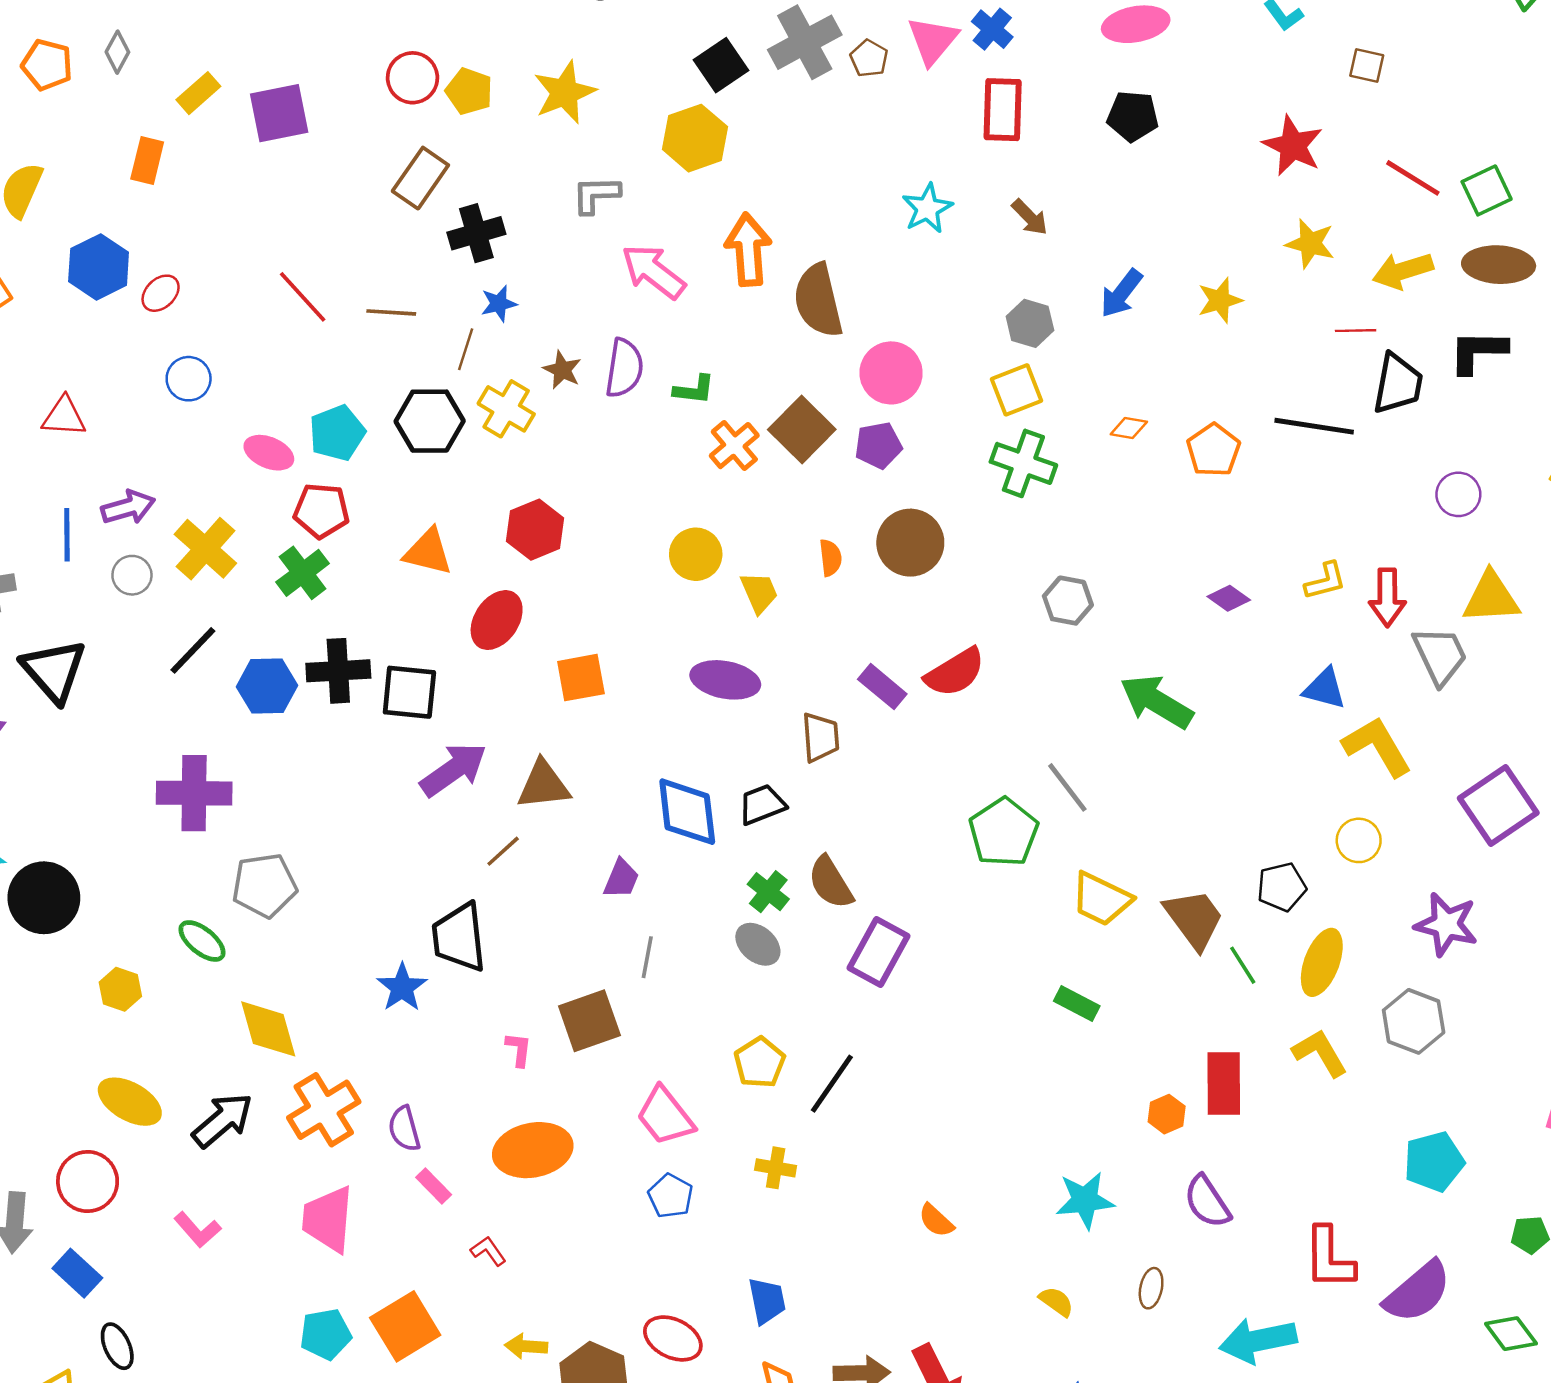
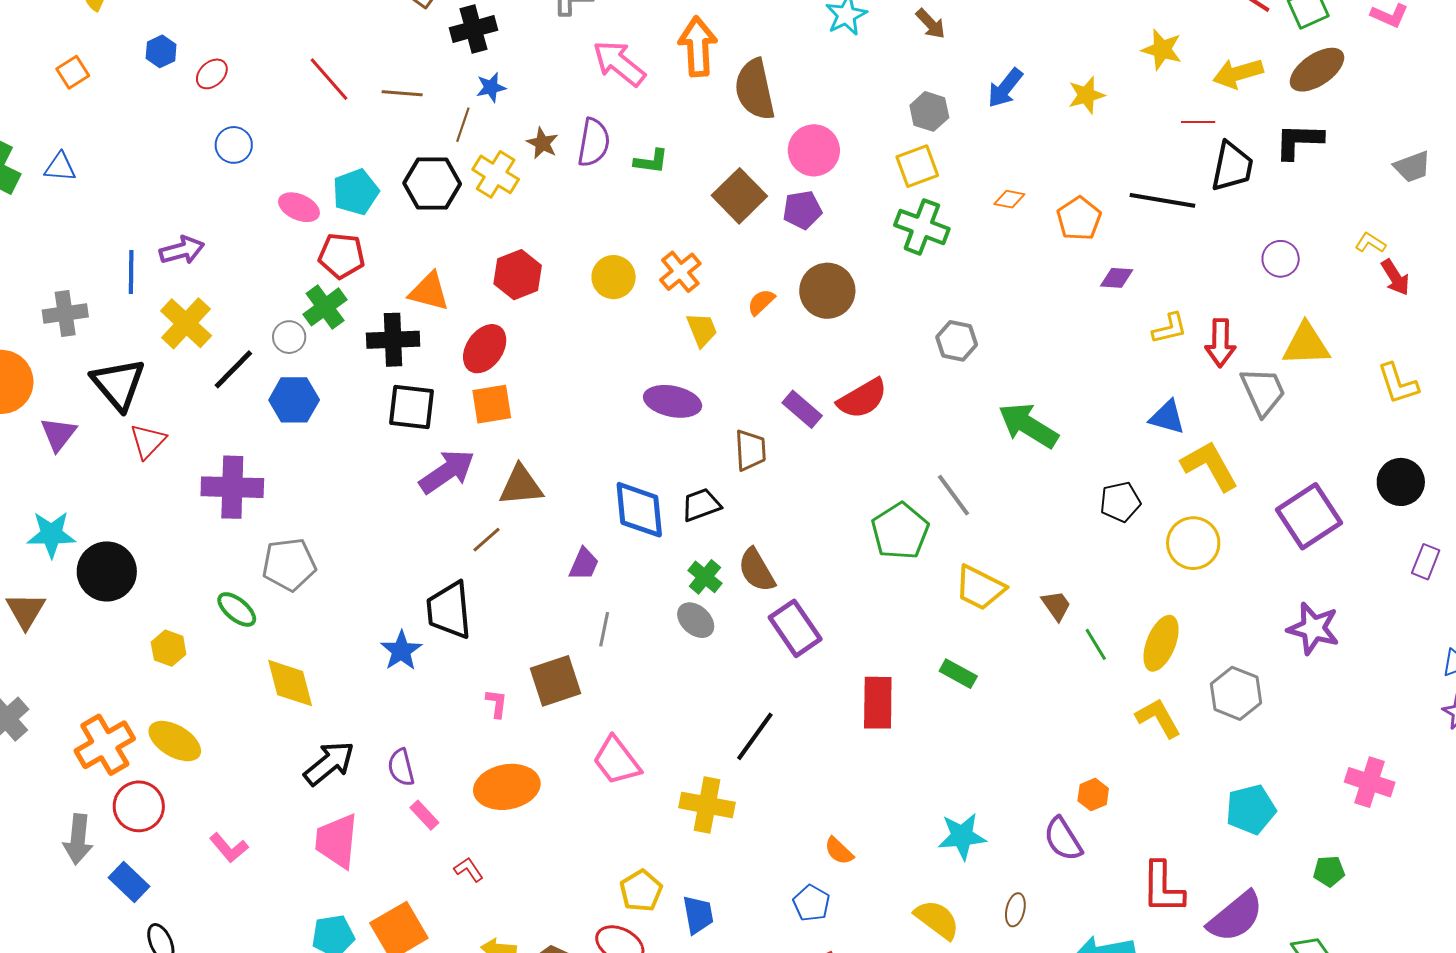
brown ellipse: (1499, 265) -> (1317, 70), turned -38
blue hexagon: (99, 267) -> (161, 51), size x0.6
red triangle: (64, 417) -> (148, 441), moved, turned -51
orange cross: (734, 446) -> (680, 272), moved
yellow cross: (205, 549) -> (186, 323), moved
yellow circle: (696, 554) -> (614, 277), moved
orange semicircle: (830, 558) -> (761, 302), turned -128
gray circle: (132, 575) -> (289, 337), moved
purple diamond: (1229, 598) -> (1117, 278), moved, turned -32
black cross: (338, 671) -> (393, 340), moved
orange square: (581, 678) -> (492, 404), moved
yellow circle: (1359, 840) -> (1193, 543), size x1.4
black pentagon: (1282, 887) -> (1120, 502), moved
brown trapezoid: (1194, 919) -> (1056, 605), size x0.6
purple star: (1446, 924) -> (1313, 628), moved
purple rectangle: (879, 952) -> (795, 628), turned -64
yellow pentagon: (760, 1062) -> (641, 891), moved
red rectangle: (1224, 1084) -> (878, 703), moved
orange cross: (324, 1110) -> (105, 745), moved
orange hexagon: (1167, 1114) -> (1093, 795), moved
black arrow: (223, 1120) -> (329, 763), moved
yellow cross: (776, 1168) -> (707, 805), size x1.6
blue pentagon: (670, 1196) -> (811, 903), moved
yellow semicircle: (1056, 1302) -> (937, 919), size x1.6

